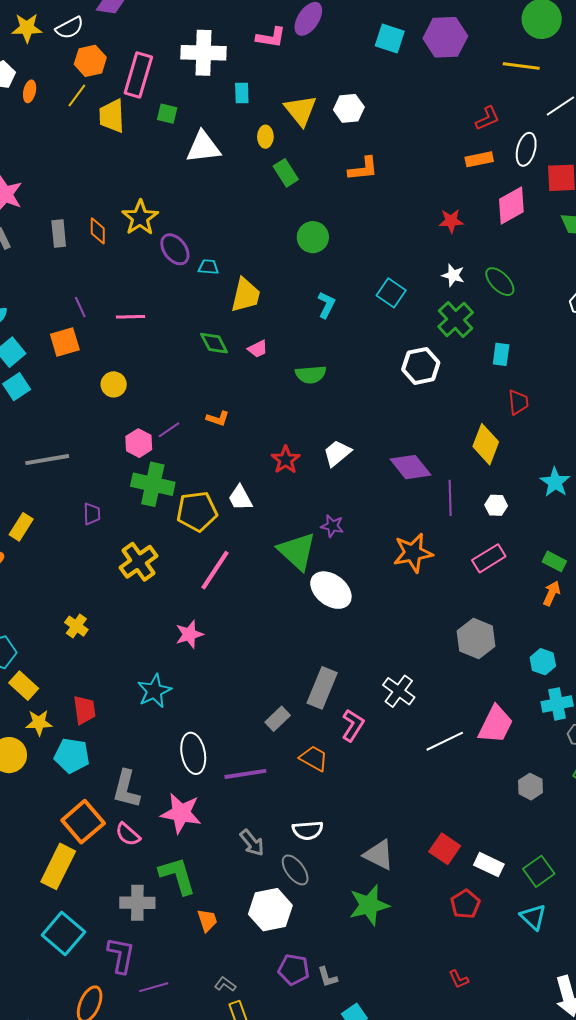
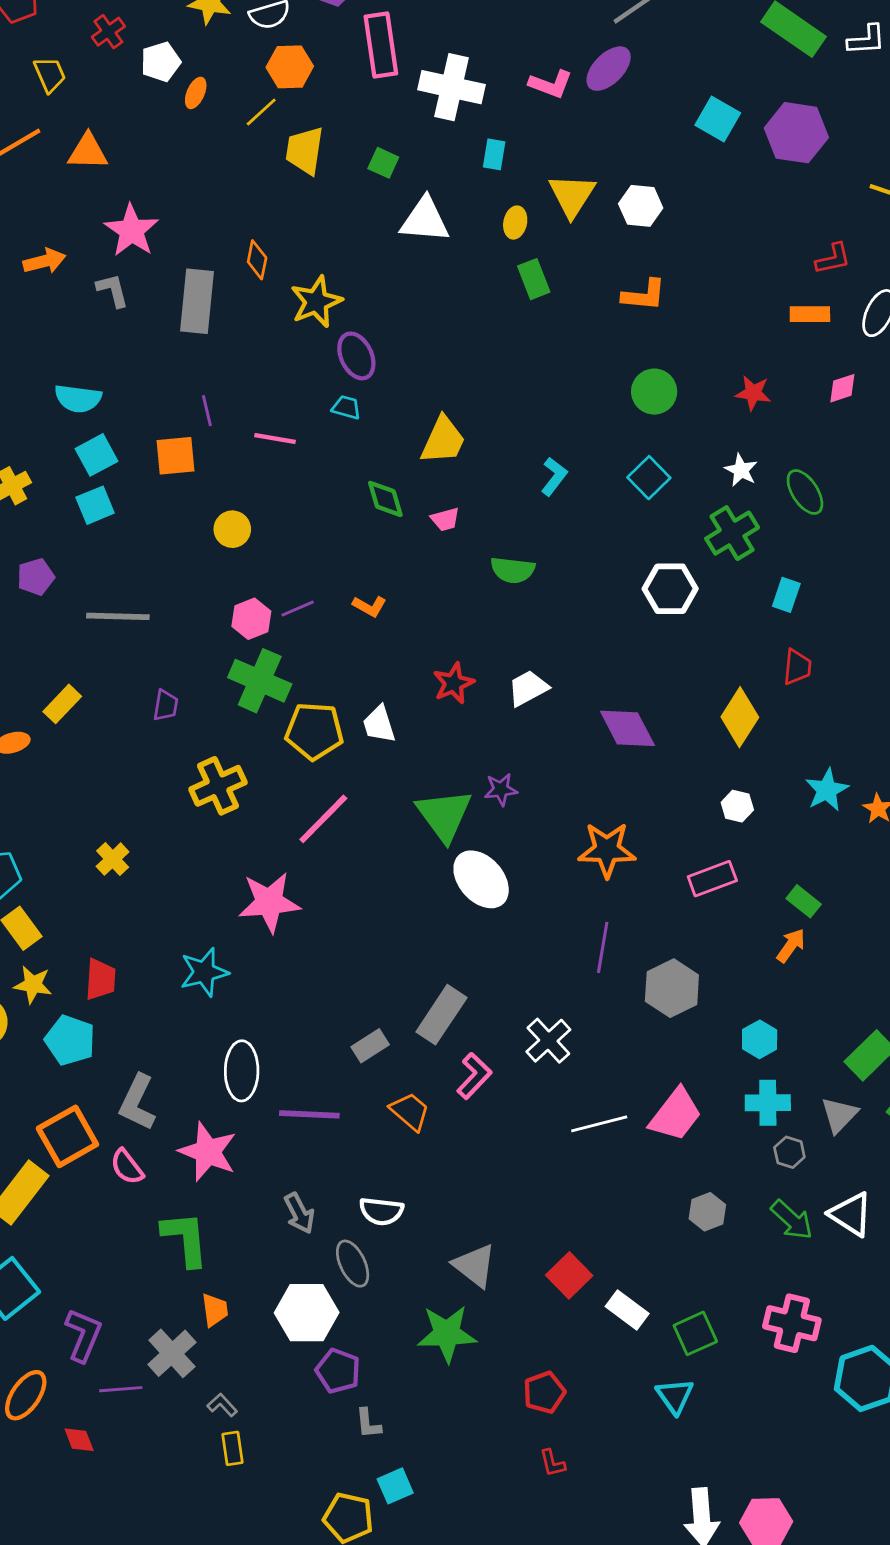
pink rectangle: (138, 75) -> (381, 45), moved, turned -36
pink diamond: (511, 206) -> (842, 388), size x0.6
orange diamond: (98, 231) -> (257, 260), moved
gray rectangle: (59, 233) -> (197, 301), size x1.6
green circle: (313, 237) -> (654, 392), moved
cyan trapezoid: (208, 267) -> (346, 407), moved
purple line: (450, 498) -> (603, 947), moved
purple star: (332, 526) -> (501, 789), turned -30
pink star: (189, 634) -> (269, 902), size x1.5
gray cross: (137, 903) -> (172, 1353), moved, turned 36
red pentagon: (465, 904) -> (544, 1392), moved
purple pentagon: (294, 970) -> (338, 1371), moved

